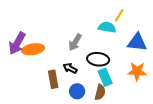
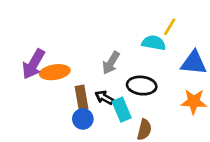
cyan rectangle: (105, 77) -> (122, 110), moved
brown rectangle: (53, 79) -> (82, 98), moved
blue circle: (77, 91) -> (83, 119), moved

